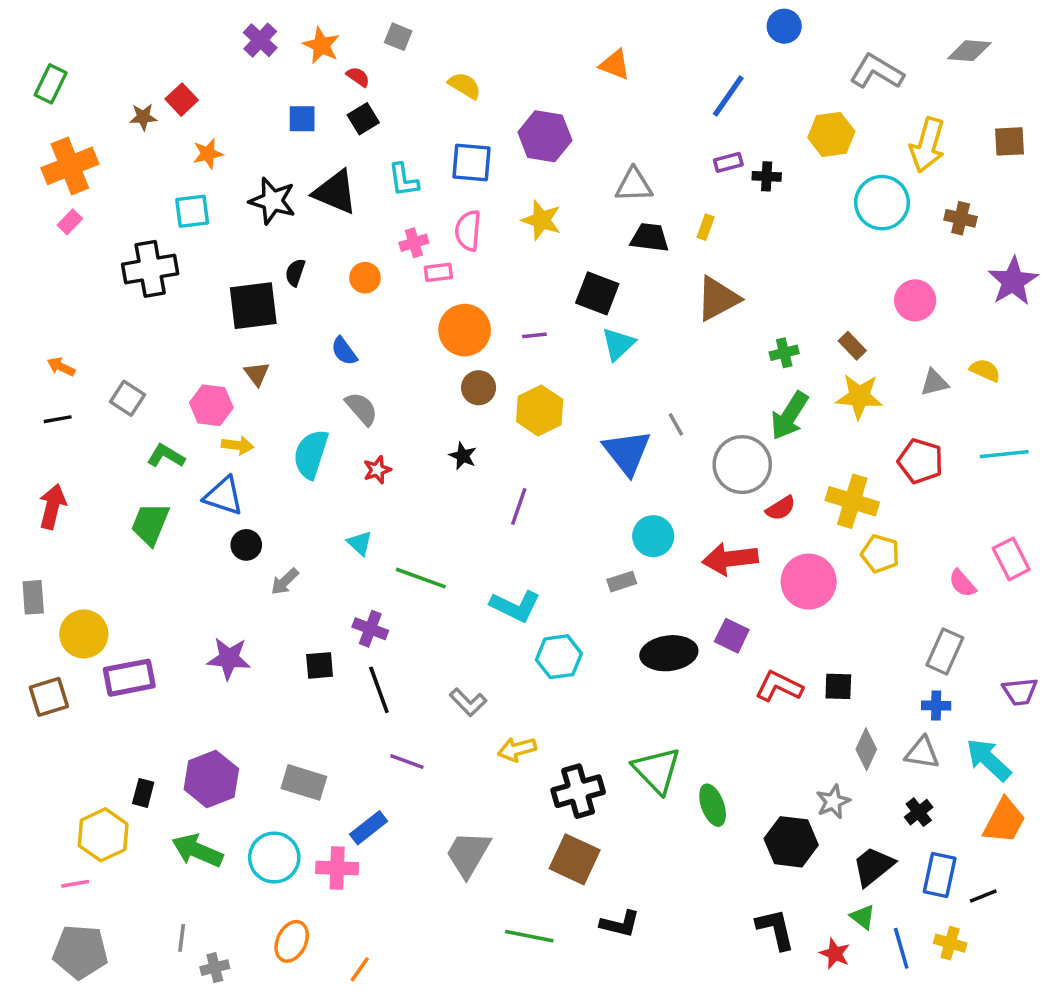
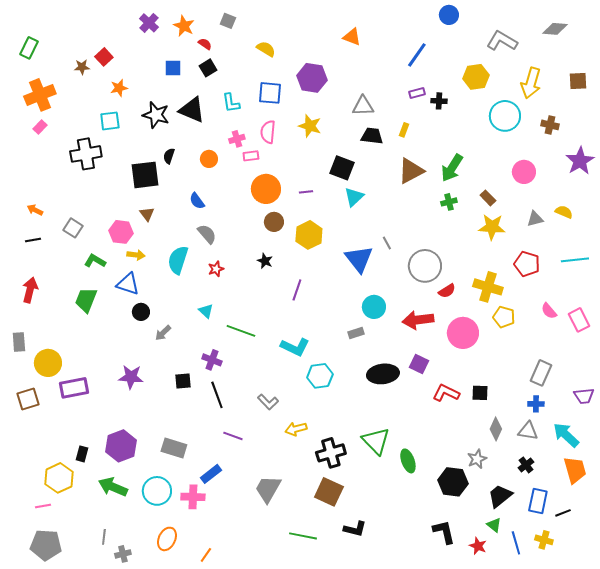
green arrow: (789, 416) -> (452, 168), moved
pink semicircle: (962, 583) -> (549, 311), moved
orange trapezoid: (1004, 821) -> (575, 470), turned -44

